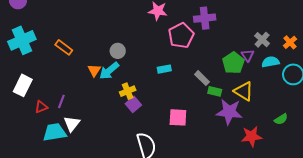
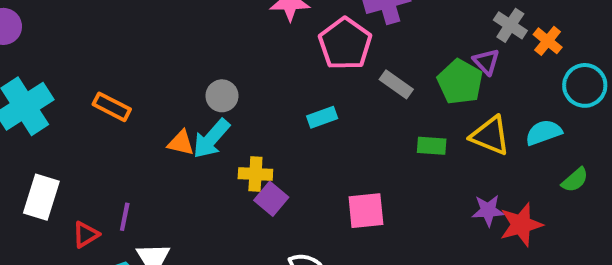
orange cross: (290, 42) -> (548, 41), moved
cyan semicircle: (270, 62) -> (544, 132), moved
orange triangle: (94, 70) -> (181, 143), turned -40
gray rectangle: (202, 78) -> (396, 84), moved
yellow cross: (128, 91) -> (255, 174), turned 35
purple star: (229, 112) -> (488, 210), moved, size x0.6

